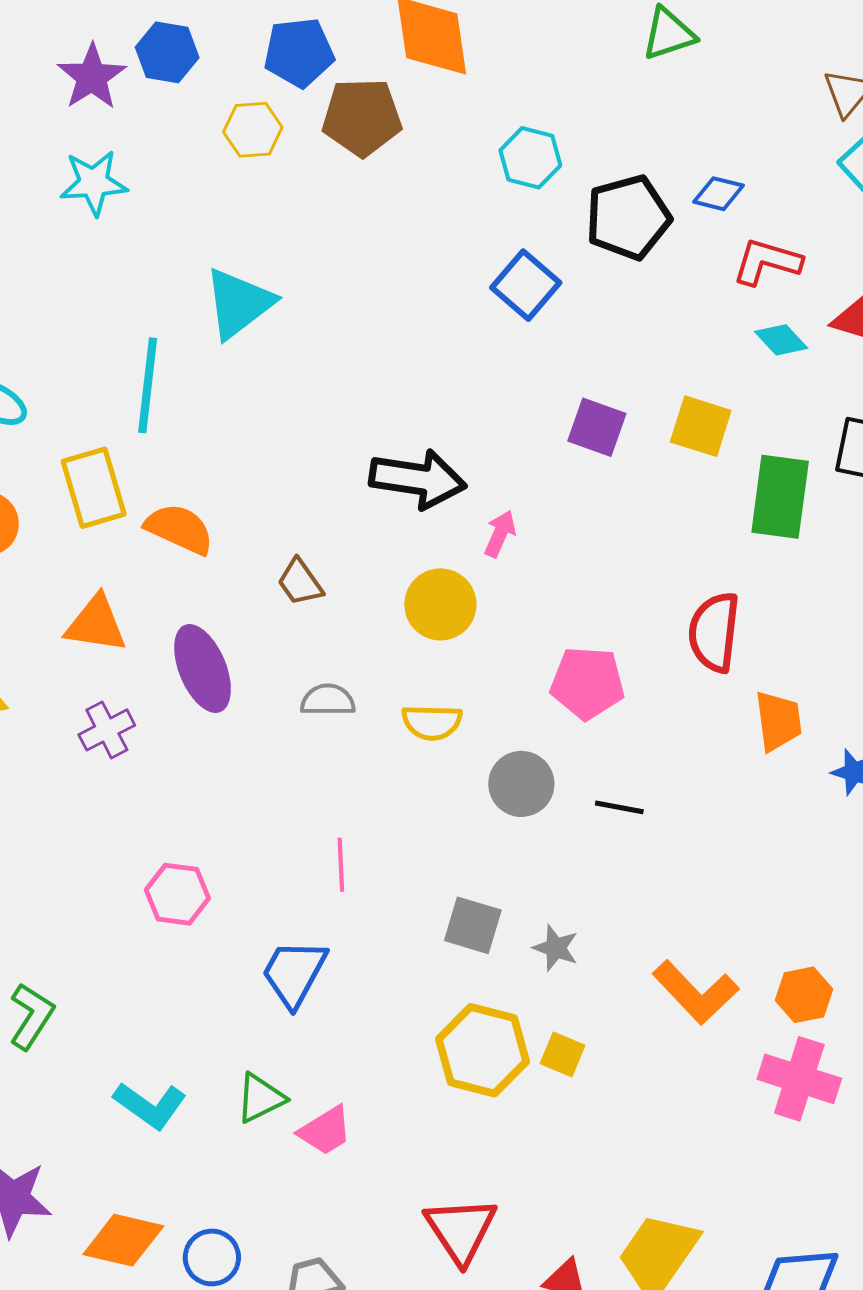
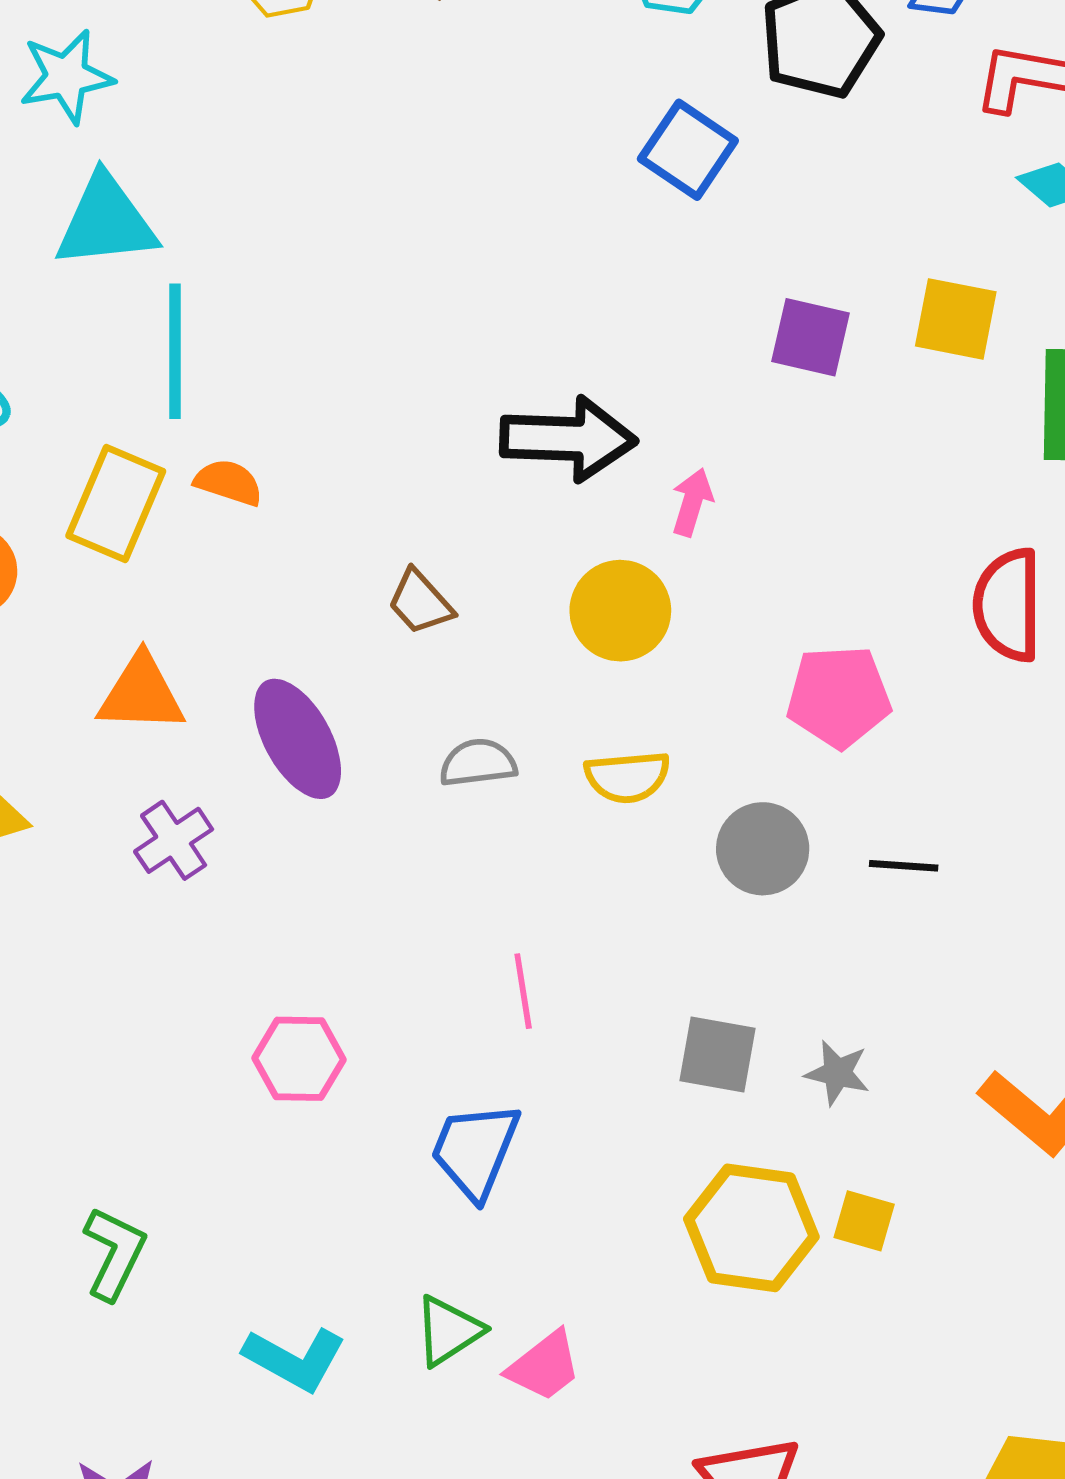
cyan triangle: (239, 303) -> (106, 222), moved, turned 38
yellow rectangle: (94, 488) -> (116, 504), turned 46
orange semicircle: (179, 529) -> (229, 482), moved, size x0.7

